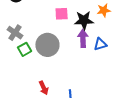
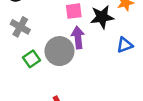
gray cross: (15, 33) -> (20, 27), moved
purple arrow: (83, 38) -> (78, 38), moved

